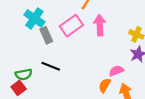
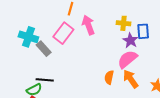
black line: (51, 66) -> (45, 80), moved
pink semicircle: (116, 71) -> (127, 59), moved, size x1.5

